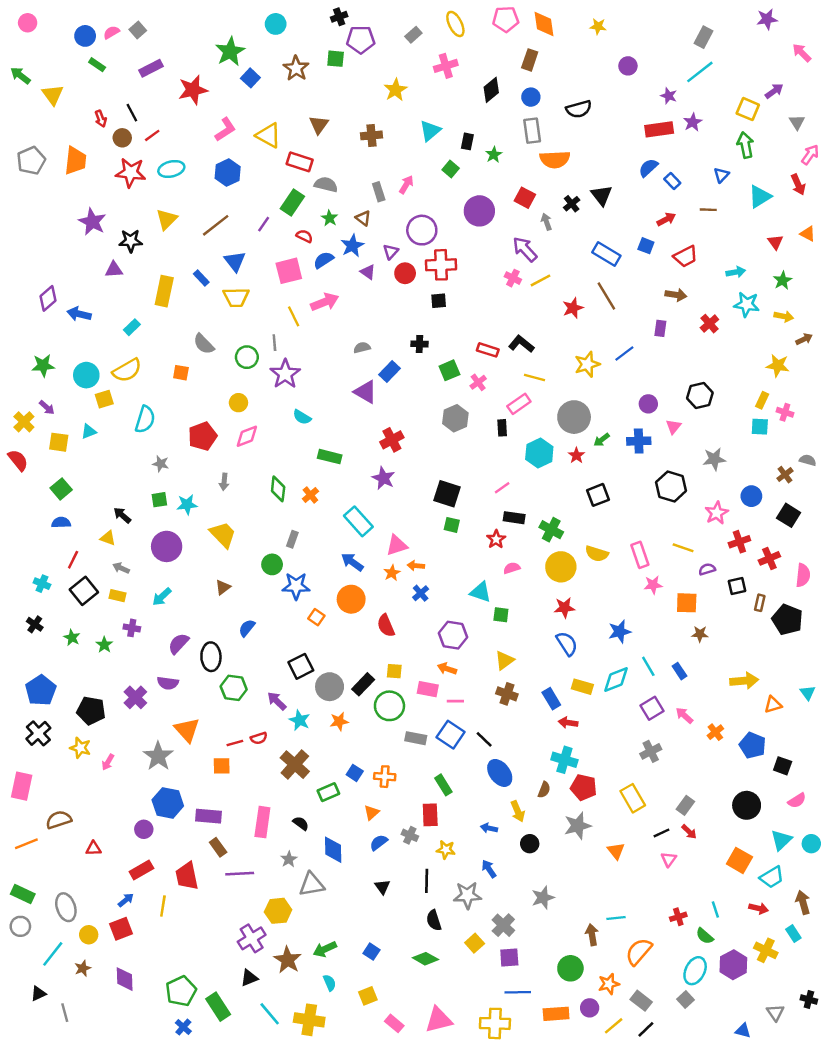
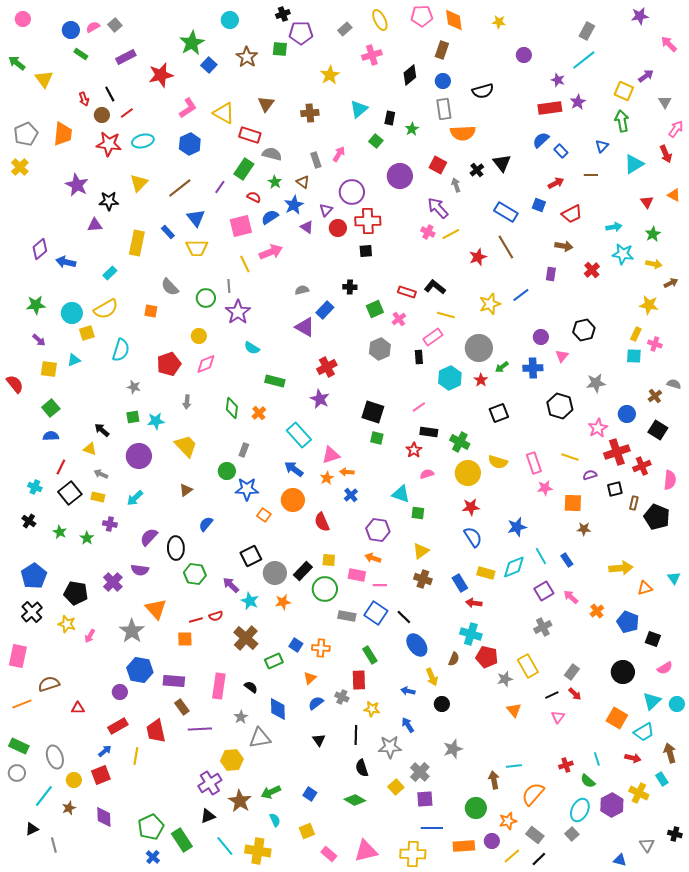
yellow cross: (24, 422) -> (20, 167), moved
red cross: (739, 542) -> (617, 452), size x1.4
gray star: (578, 826) -> (505, 679), moved, size x0.7

